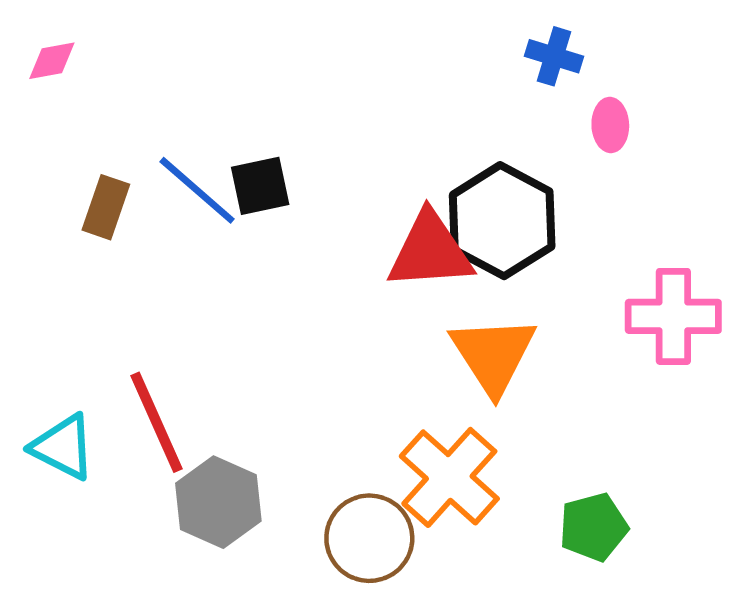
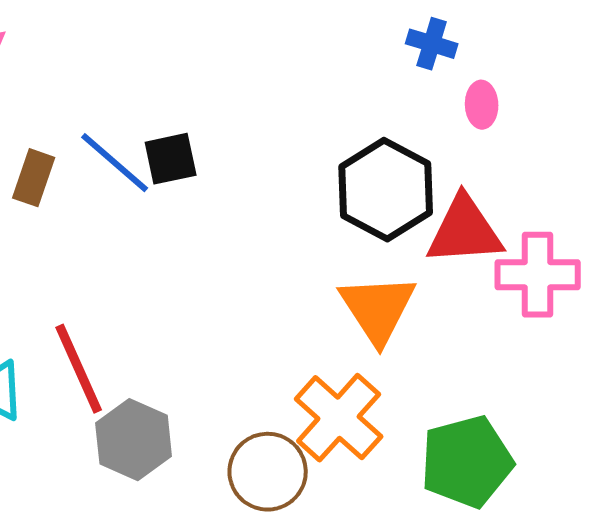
red triangle: (430, 251) -> (465, 231), moved
green pentagon: (593, 527) -> (467, 462), size x1.5

